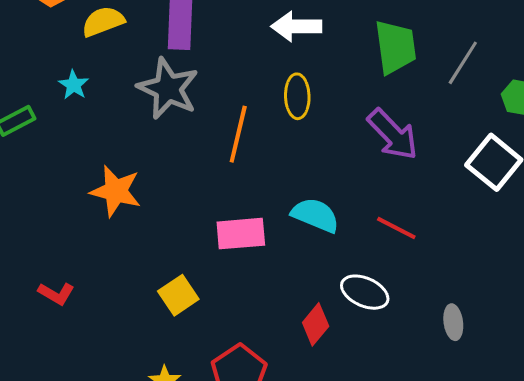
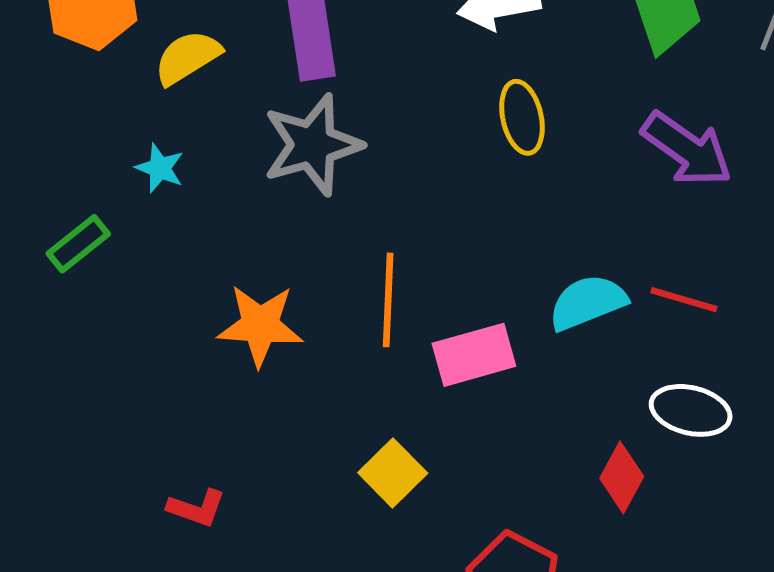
gray star: (168, 89) -> (312, 145), turned -30
orange line: (238, 134) -> (388, 300), moved
cyan semicircle: (315, 215) -> (588, 302), turned -33
red line: (396, 228) -> (684, 300), moved

